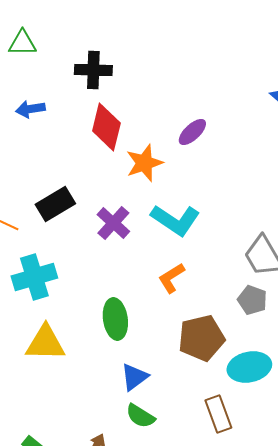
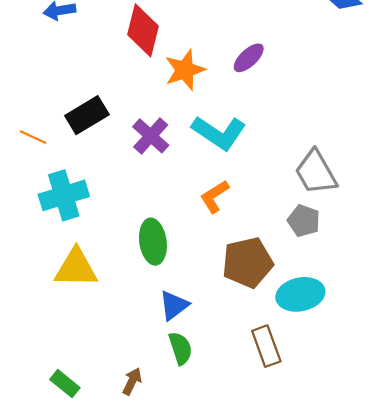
purple ellipse: (192, 132) -> (249, 58), moved
green semicircle: (140, 416) -> (180, 348), turned -140

